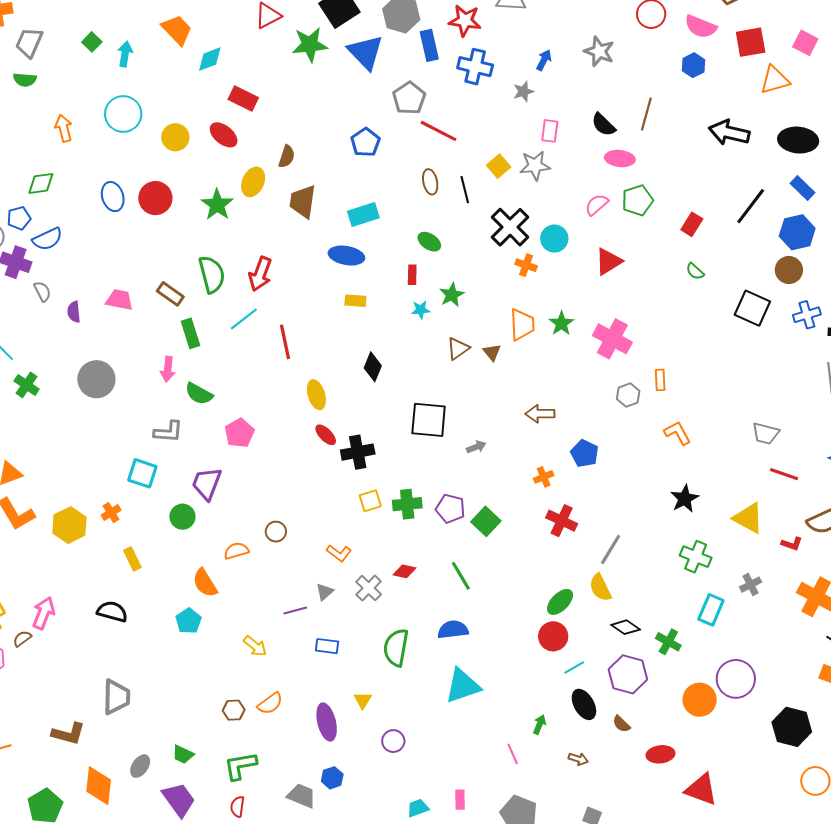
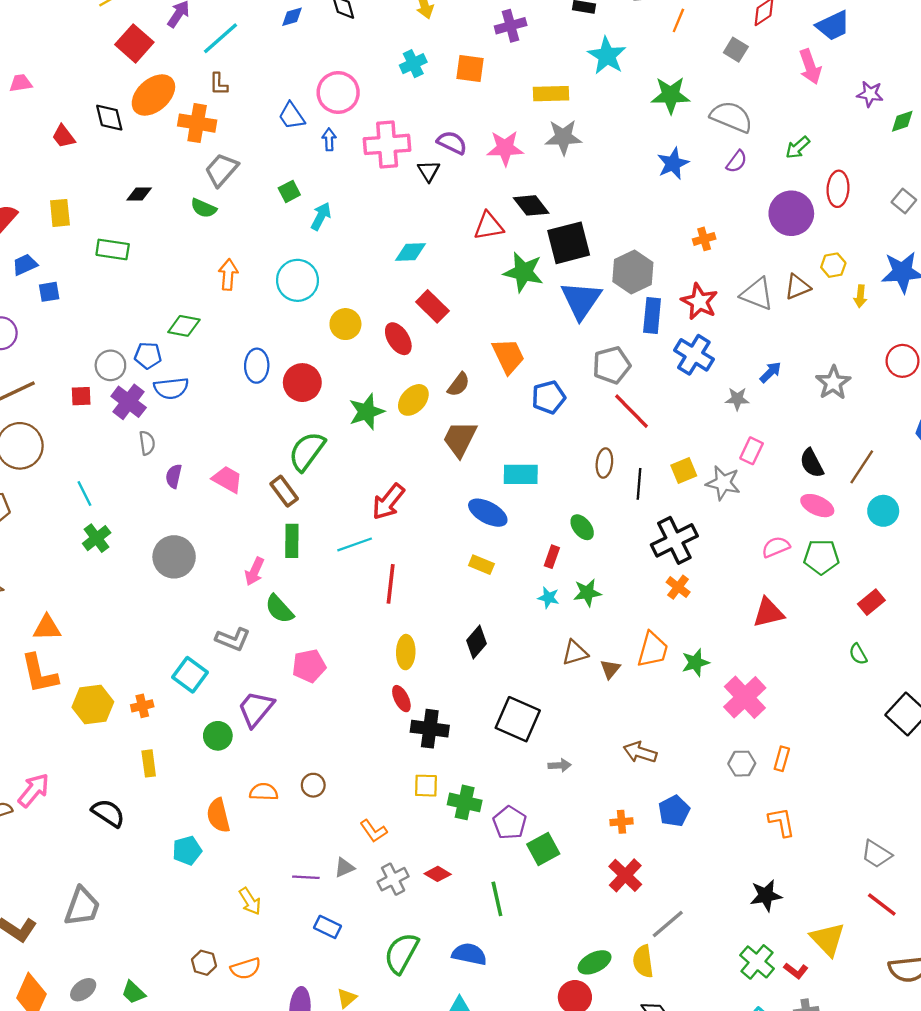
orange trapezoid: (177, 30) -> (508, 356), moved
cyan circle: (554, 239) -> (883, 511), moved
green semicircle: (212, 274) -> (307, 451), moved, turned -147
red L-shape: (792, 544) -> (796, 971), moved

